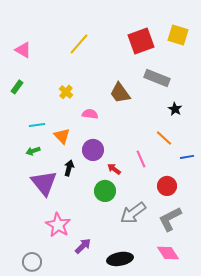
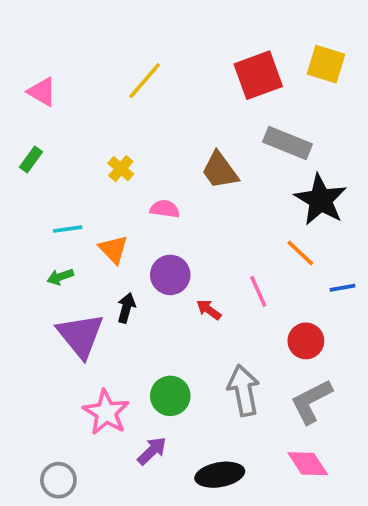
black star: (175, 109) -> (321, 200), size x2.0
green circle: (105, 191) -> (170, 396), moved
gray arrow: (133, 213) -> (244, 390), turned 116

